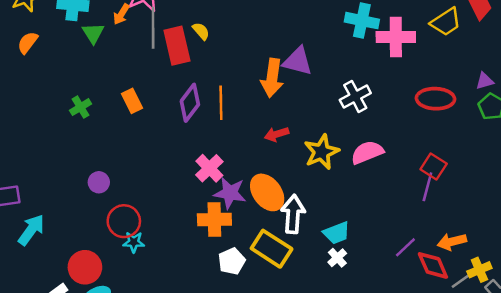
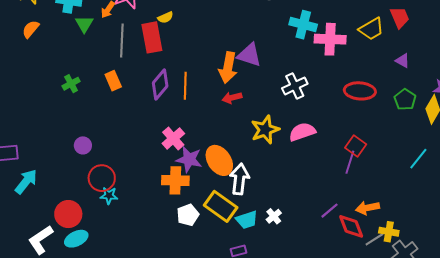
gray line: (153, 28) -> (122, 41), moved
yellow semicircle: (201, 31) -> (165, 17), moved, turned 105
purple triangle: (485, 81) -> (403, 61), moved, turned 42
red arrow: (277, 134) -> (232, 98), moved
cyan trapezoid: (337, 233) -> (247, 220), moved
yellow cross: (479, 270) -> (389, 232), turned 30

